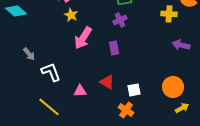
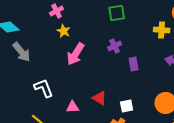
purple cross: (120, 20) -> (115, 46), moved
purple rectangle: (114, 48) -> (134, 64), moved
gray arrow: (29, 54) -> (22, 52), moved, size x1.5

